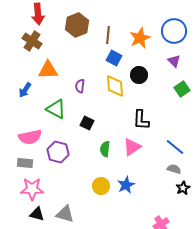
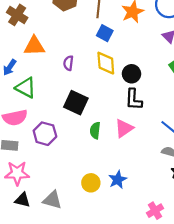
black circle: (139, 75) -> (131, 74), moved
green triangle: (56, 109) -> (26, 88), moved
black square: (87, 123) -> (76, 103), size x1.6
blue star: (126, 185) -> (118, 180), moved
yellow circle: (101, 186) -> (91, 183), moved

